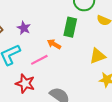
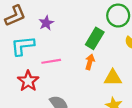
orange arrow: (54, 44) -> (90, 62), moved, turned 56

